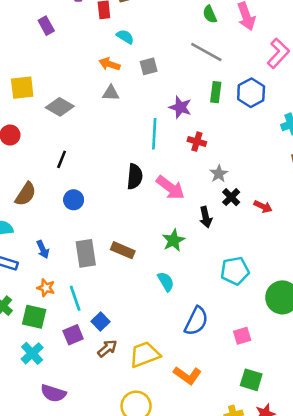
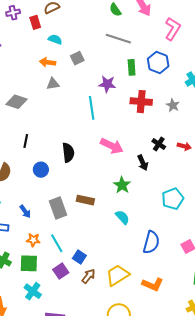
red cross: (197, 142) -> (141, 102), moved, size x1.5
gray star: (219, 174) -> (173, 105), moved
black semicircle: (135, 177) -> (68, 153), moved

